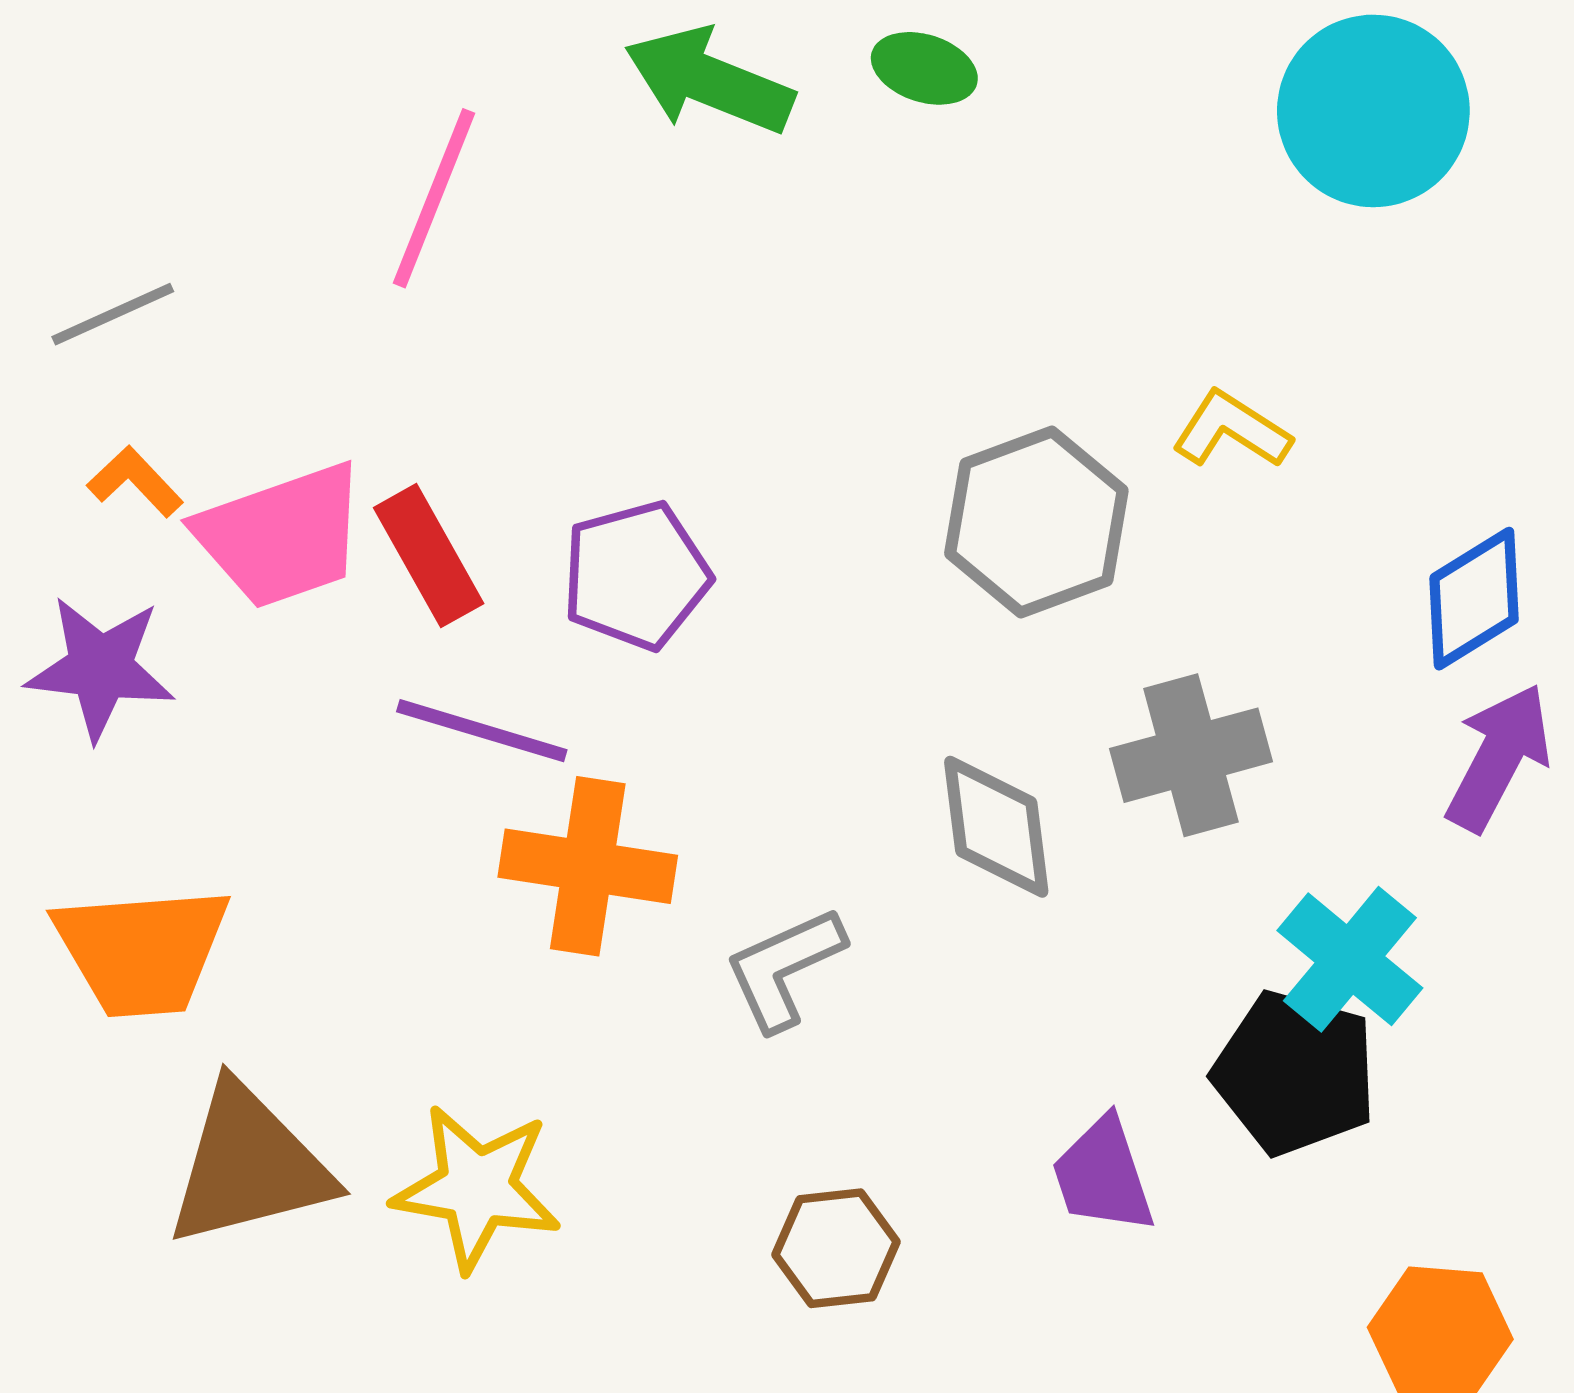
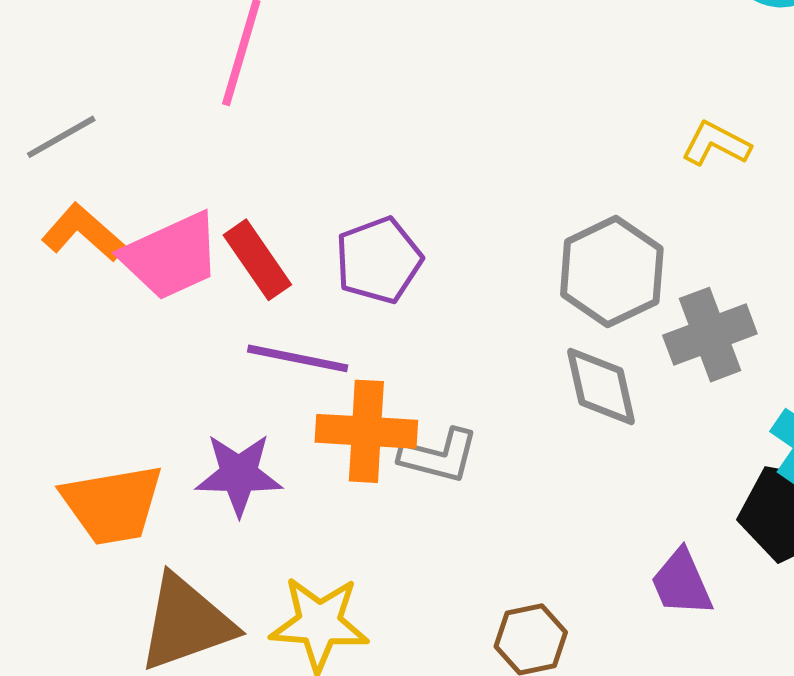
orange L-shape: (135, 482) -> (83, 233), size x1.5
gray hexagon: (1036, 522) -> (612, 272), moved
purple star: (100, 668) -> (239, 474), moved
gray L-shape: (784, 968) -> (439, 456), moved, turned -136

